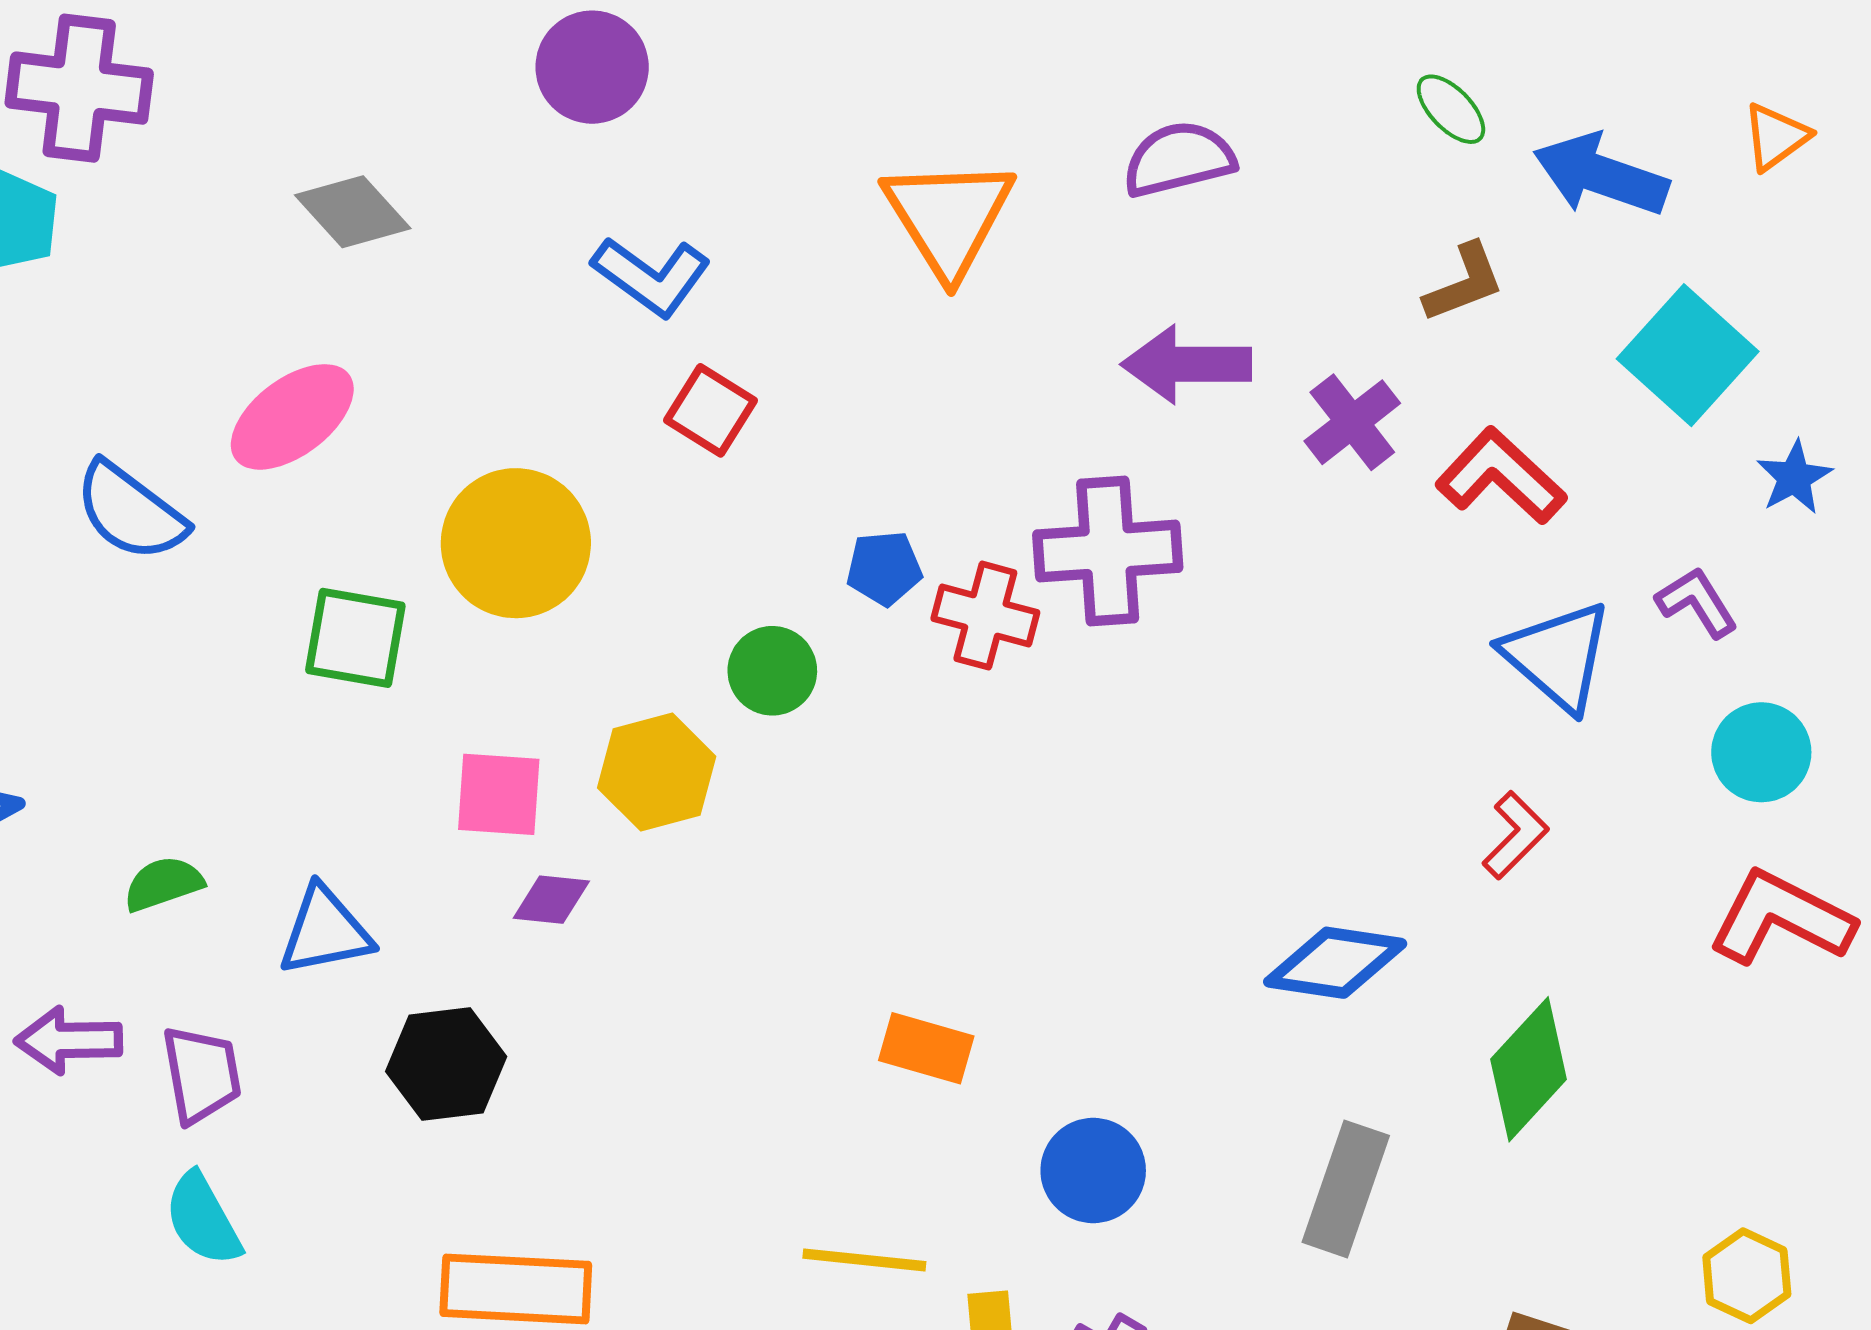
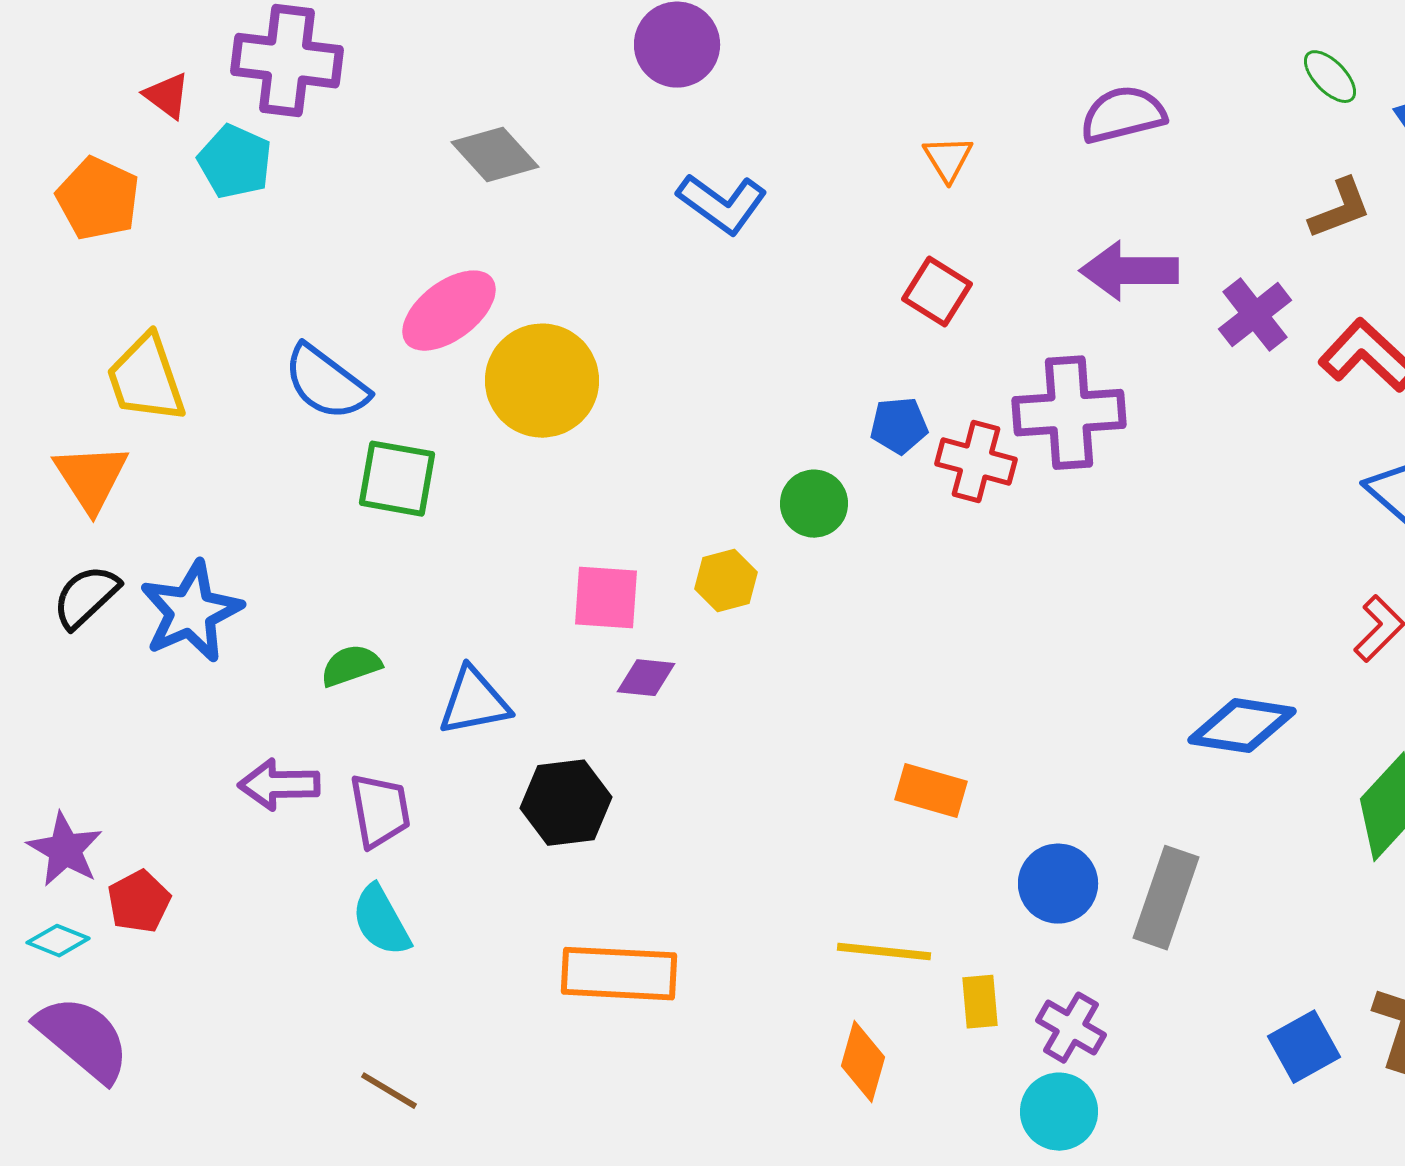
orange triangle: (949, 217) -> (948, 159), size x0.5
red square: (710, 410) -> (937, 292), moved
yellow circle: (516, 543) -> (542, 381), moved
green square: (355, 638) -> (397, 479), moved
yellow hexagon: (657, 772) -> (726, 581), size x0.7
gray rectangle: (1346, 1189) -> (1166, 898), moved

